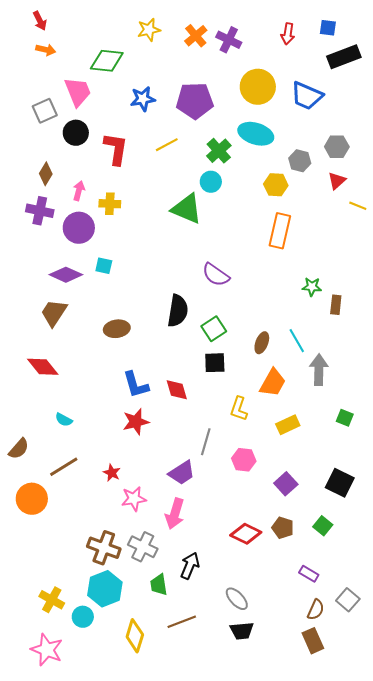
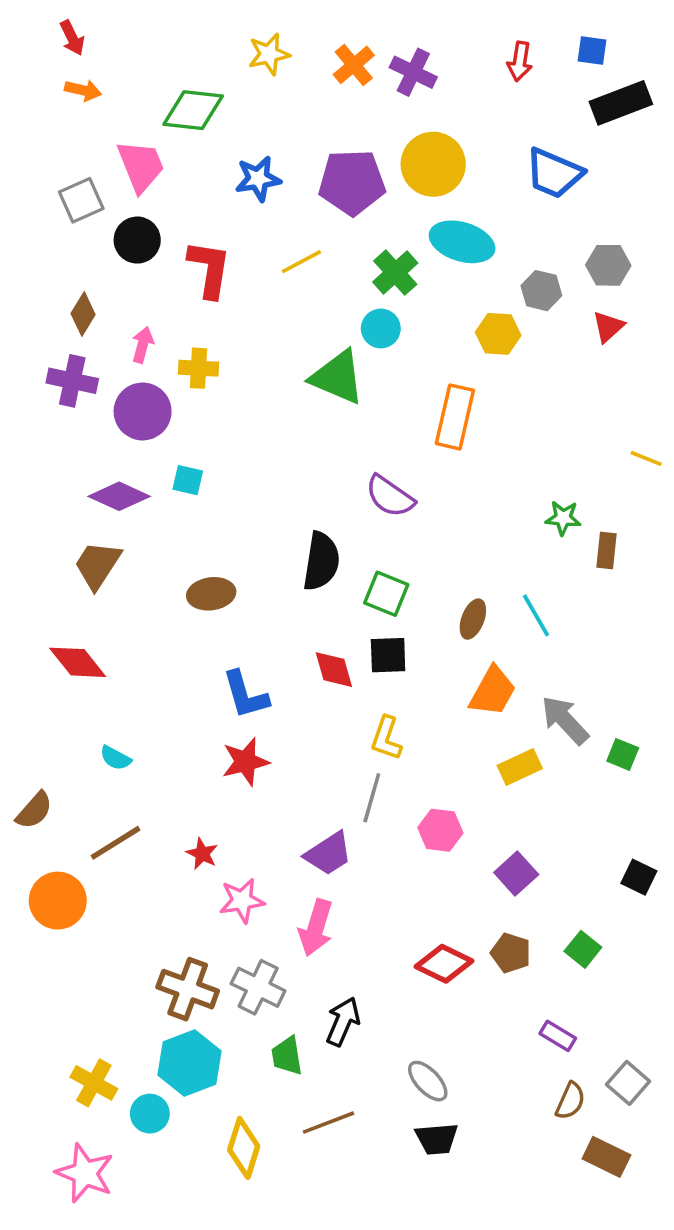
yellow circle: (258, 87) -> (433, 164), moved
yellow line: (358, 206) -> (646, 458), moved
orange rectangle: (280, 231) -> (455, 417), moved
green square: (214, 329) -> (386, 594), turned -35
gray arrow: (319, 370) -> (565, 720), moved, turned -44
red diamond: (177, 390) -> (334, 670), moved
yellow L-shape: (239, 409) -> (386, 738), moved
black square: (340, 483) -> (639, 877), moved, size x0.7
brown rectangle: (313, 641) -> (606, 1157), moved, turned -40

